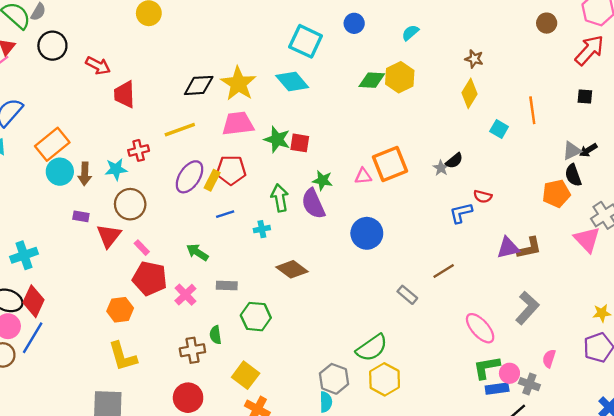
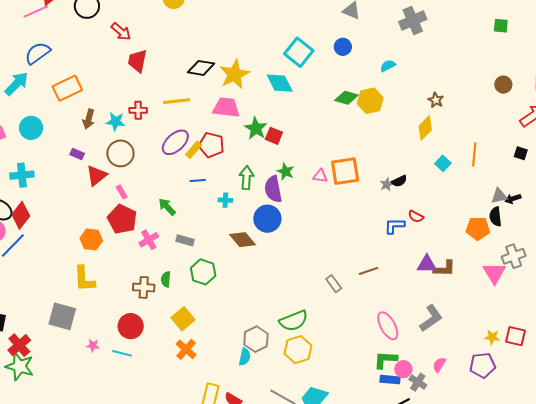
cyan circle: (60, 172) -> (31, 128), moved
blue circle: (367, 233) -> (267, 219), moved

